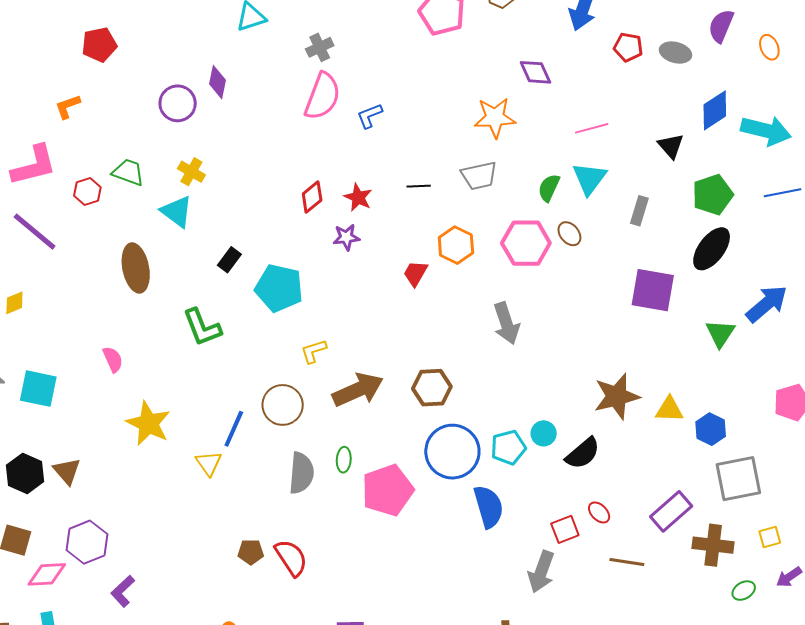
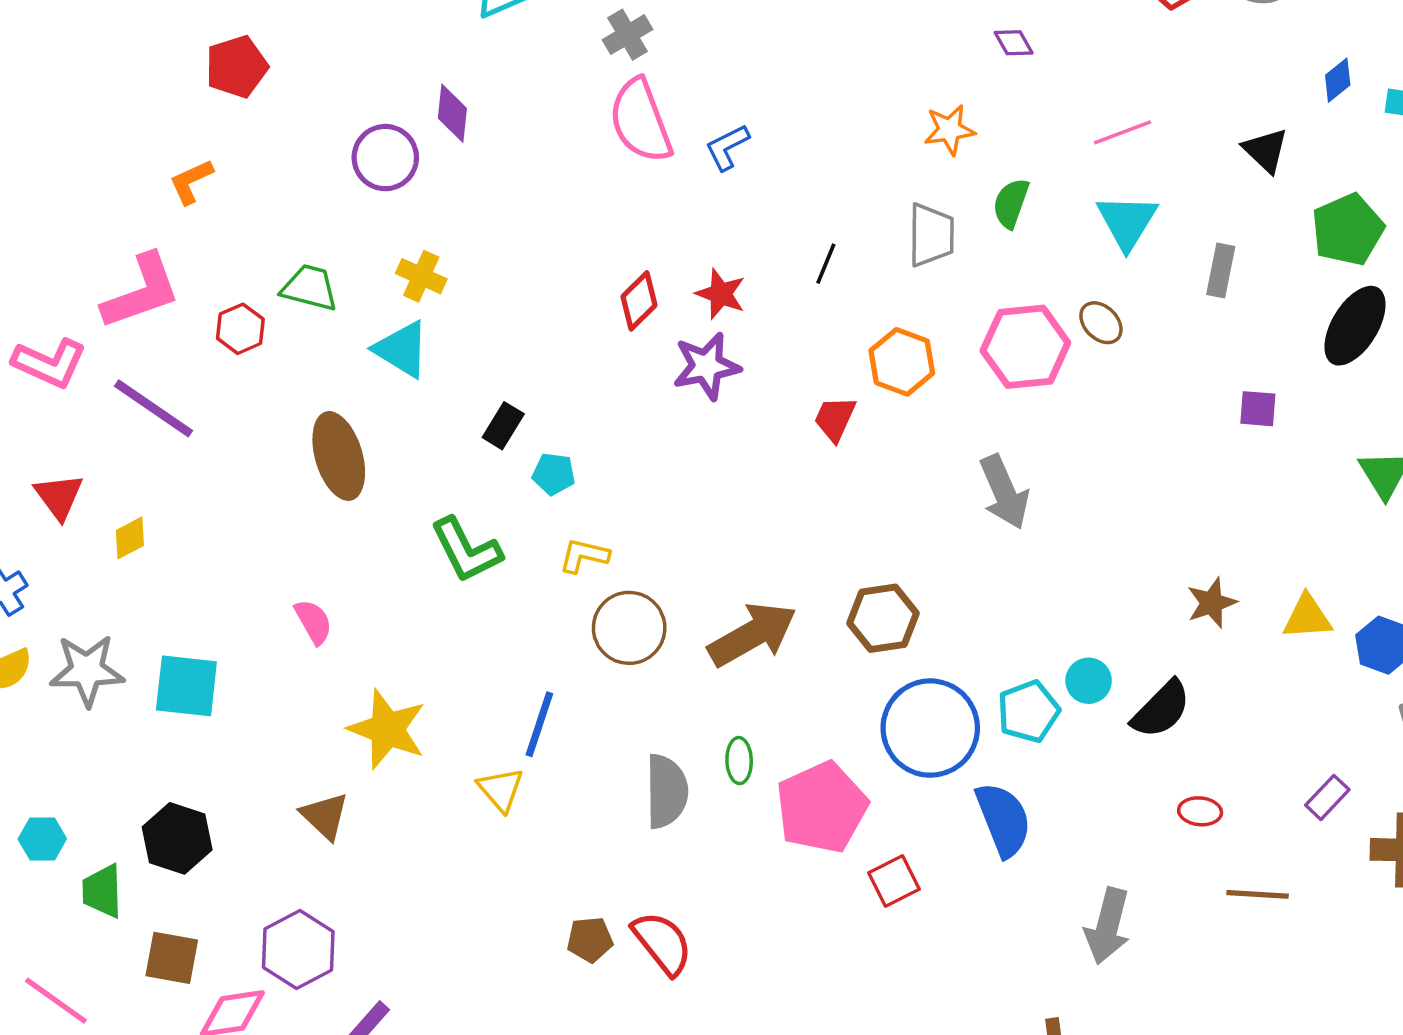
purple diamond: (535, 72) -> (1014, 43), size x0.7
pink semicircle: (322, 96) -> (641, 121), turned 144
blue diamond: (715, 110) -> (1338, 80), size x0.6
orange star: (495, 118) -> (949, 130), size x0.7
gray trapezoid: (479, 176) -> (931, 235), turned -72
black line: (419, 186) -> (826, 264), turned -60
green semicircle: (549, 188) -> (1011, 203), moved
purple star: (346, 237) -> (706, 366), size x1.4
cyan pentagon: (279, 288) -> (554, 474), moved, size x0.5
purple square: (653, 290) -> (1258, 409), size x0.5
yellow L-shape: (314, 351) -> (584, 556), moved, turned 36
brown star: (617, 396) -> (1212, 603), size x0.6
brown circle: (283, 405) -> (629, 628), moved
brown triangle: (67, 471) -> (325, 816), moved
purple rectangle: (671, 511) -> (1327, 797), size x0.6
red ellipse: (599, 512) -> (1200, 811), turned -35
red square: (565, 529) -> (894, 881), moved

